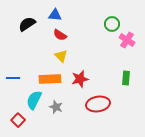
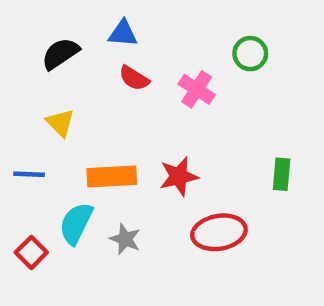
pink cross: (127, 40) -> (197, 89), moved
yellow triangle: (61, 56) -> (60, 123), moved
red square: (18, 120) -> (31, 252), moved

